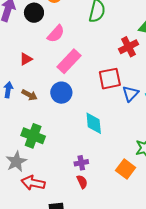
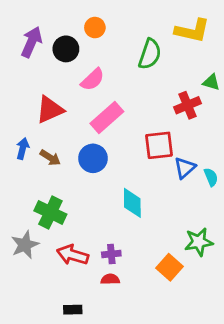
red triangle: (26, 59) -> (50, 110), size x1.6
red semicircle: (82, 182) -> (110, 279), turned -72
red arrow: (33, 183) -> (73, 255), moved

